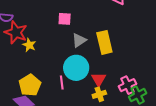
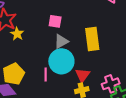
pink square: (65, 19) -> (55, 21), moved
gray triangle: (79, 40) -> (61, 41), moved

